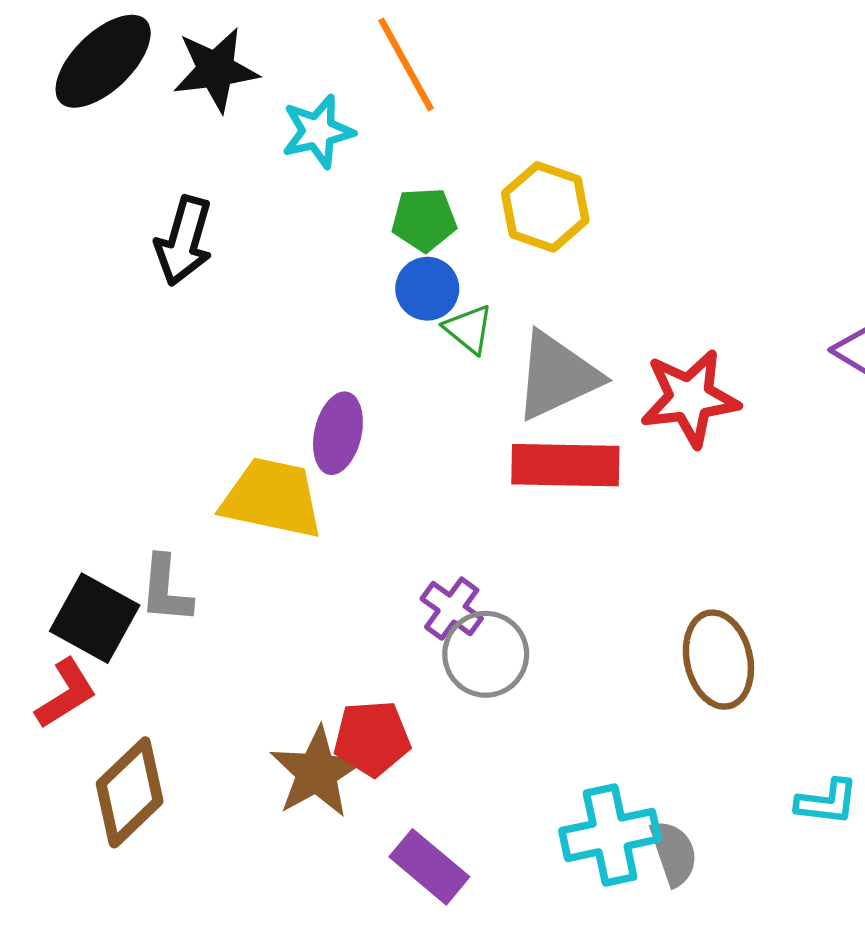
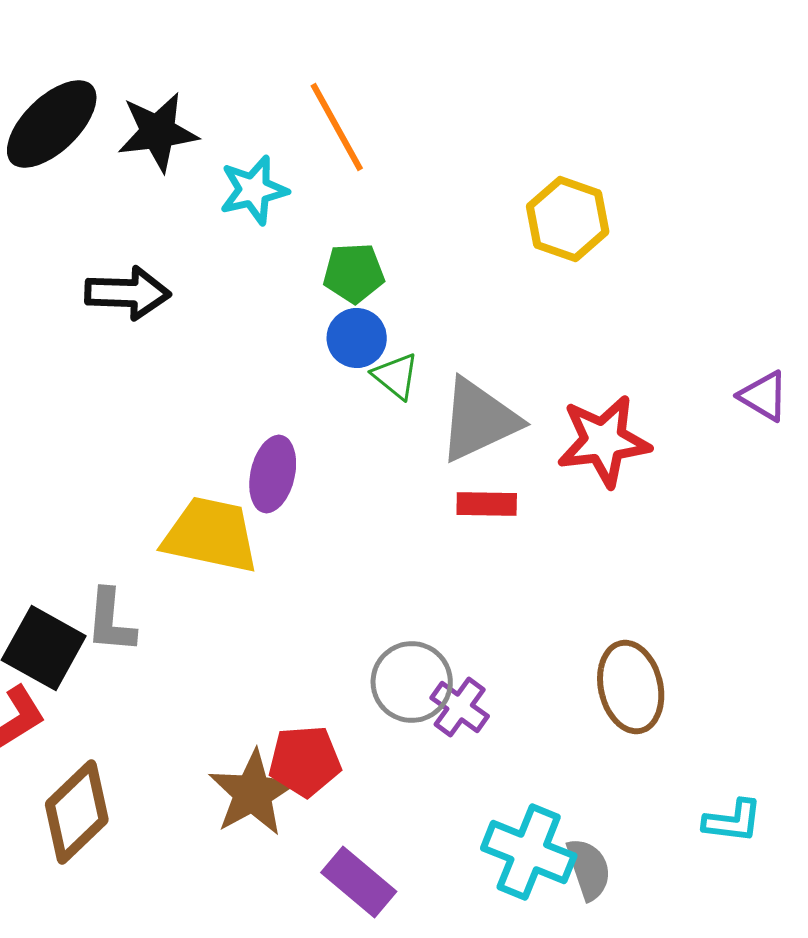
yellow hexagon: (545, 207) -> (568, 219), moved
black arrow: (184, 241) -> (128, 293), turned -104
red rectangle: (565, 465) -> (487, 504), size x0.6
purple cross: (452, 609) -> (460, 707), moved
cyan cross: (610, 835) -> (529, 852), turned 34

